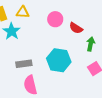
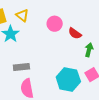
yellow triangle: (23, 12) -> (22, 15), turned 32
cyan hexagon: (59, 60) -> (68, 79), moved

